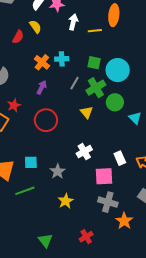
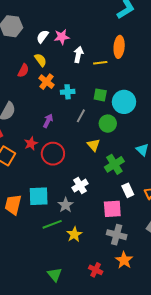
orange cross: (42, 62) -> (47, 82), moved
green cross: (96, 88) -> (114, 164), moved
green circle: (115, 102) -> (108, 124), moved
red star: (14, 105) -> (31, 144), moved
white cross: (84, 152) -> (80, 186), moved
cyan square: (31, 162) -> (39, 196), size x1.5
green line: (25, 191) -> (52, 224), moved
orange star: (124, 221) -> (124, 260), moved
red cross: (86, 237) -> (96, 270), turned -32

